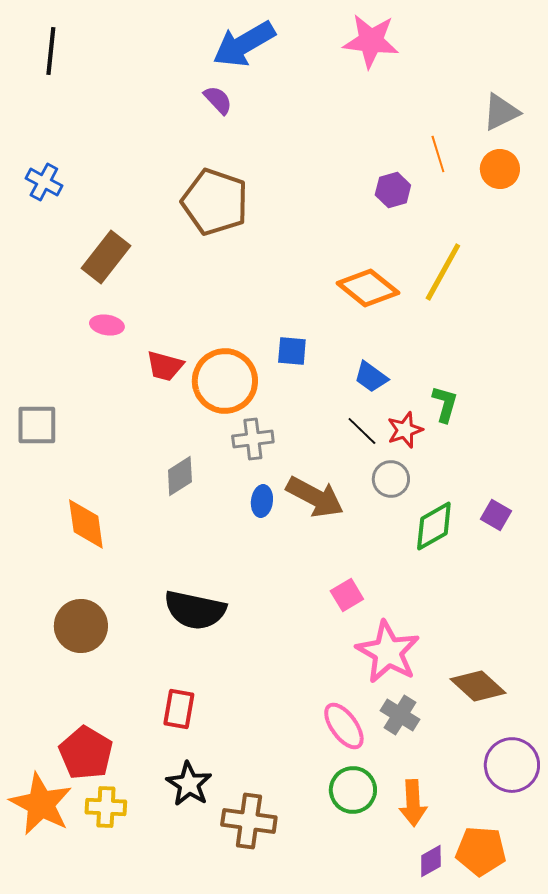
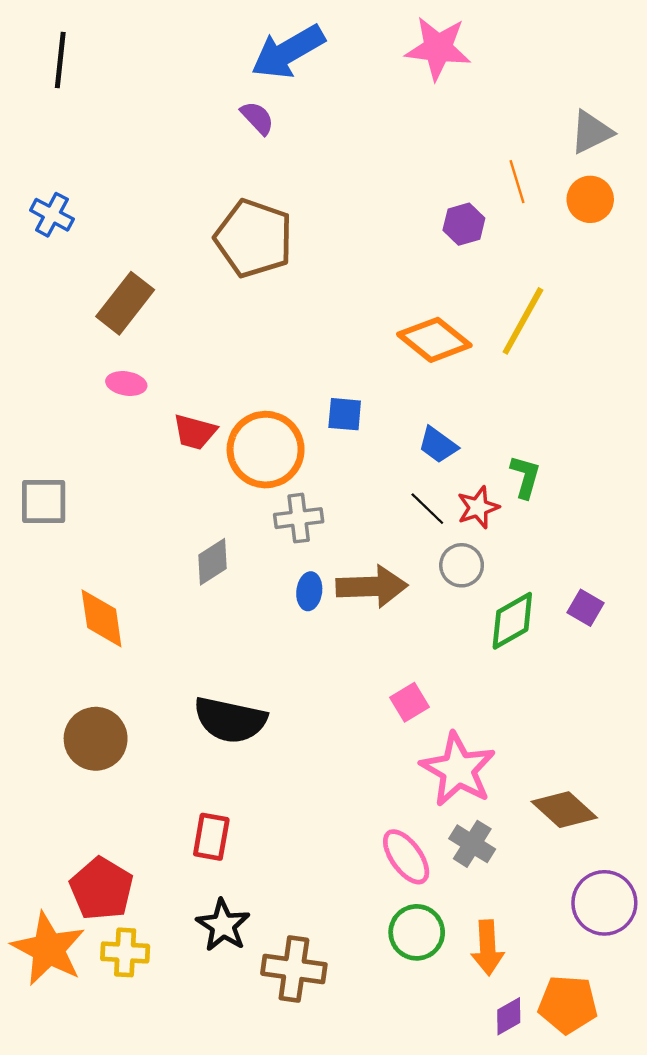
brown arrow: (315, 497) -> (372, 587), turned -30

